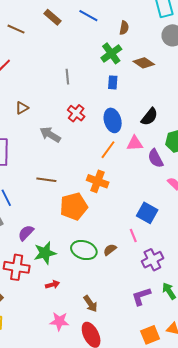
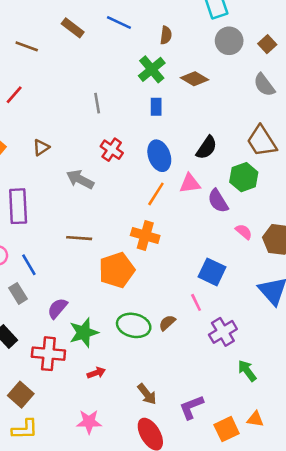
purple L-shape: (141, 296) -> (191, 407), moved
pink star: (59, 321) -> (89, 422), moved

